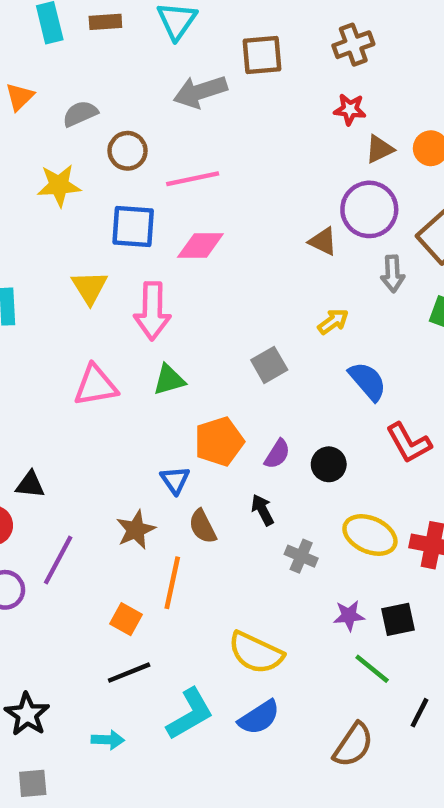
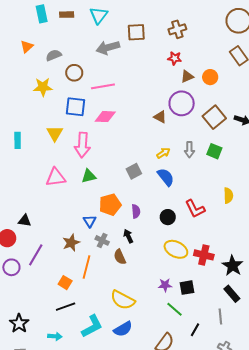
gray arrow: (393, 274) -> (189, 150), moved
blue semicircle: (368, 381) -> (166, 177), moved
purple semicircle: (277, 454) -> (136, 211), turned -40
black circle: (329, 464) -> (168, 217), moved
brown semicircle: (203, 526) -> (120, 257), moved
gray cross: (301, 556) -> (102, 240), moved

